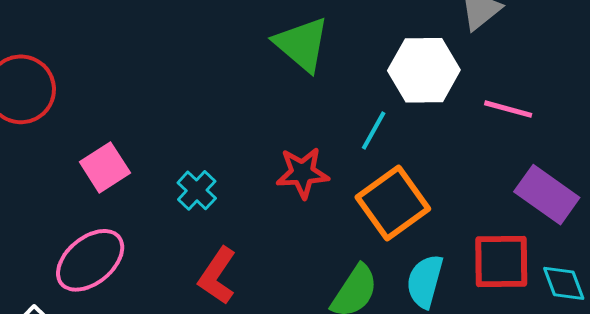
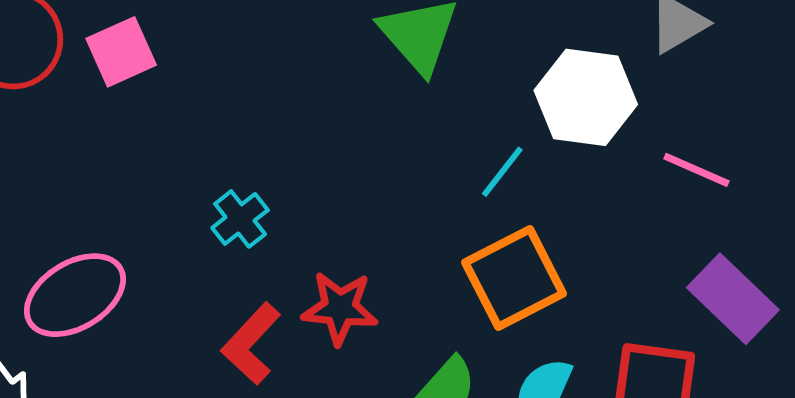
pink square: (105, 167) -> (121, 52), moved
red star: (302, 173) -> (340, 308), moved

